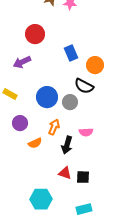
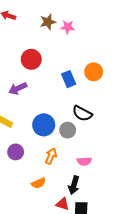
orange circle: (95, 65) -> (94, 72), moved
orange semicircle: (35, 143) -> (38, 183), moved
black arrow: (67, 145) -> (74, 185), moved

